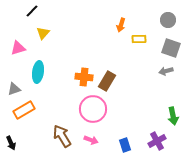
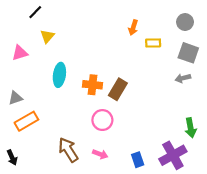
cyan ellipse: (38, 72) -> (59, 75), moved
pink circle: (93, 109) -> (102, 120), size x0.7
purple cross: (157, 141) -> (173, 155), size x1.4

